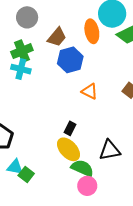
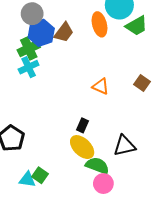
blue hexagon: (70, 60) -> (41, 33), moved
cyan cross: (21, 69) -> (29, 67), turned -36
cyan triangle: (15, 167) -> (27, 180), moved

